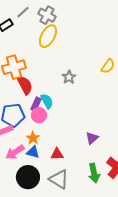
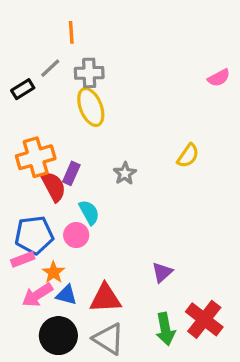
gray cross: (47, 15) -> (89, 73), turned -30
yellow ellipse: (48, 36) -> (91, 107), turned -50
purple rectangle: (36, 104) -> (71, 173), moved
orange star: (33, 138) -> (53, 272), moved
red triangle: (57, 154) -> (105, 298), size x1.5

